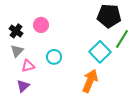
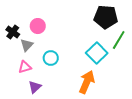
gray triangle: (17, 51) -> (27, 45), moved
purple triangle: (23, 86) -> (35, 87), moved

